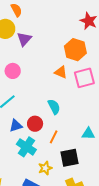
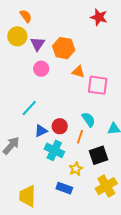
orange hexagon: (75, 50) -> (64, 48), moved
pink circle: (13, 71) -> (41, 69), moved
pink square: (84, 78) -> (98, 85), moved, turned 30
cyan semicircle: (54, 107) -> (89, 119), moved

